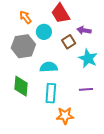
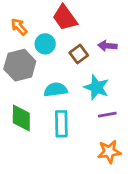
purple arrow: (84, 30) -> (107, 46), moved
cyan star: (88, 58) -> (96, 87), moved
orange star: (65, 116) -> (109, 152), moved

